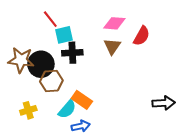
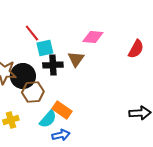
red semicircle: (142, 36) -> (136, 49), moved
brown triangle: (112, 46) -> (76, 59), moved

